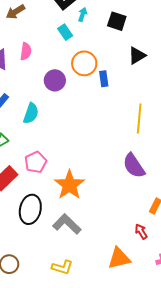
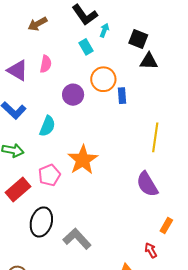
black triangle: (137, 56) -> (149, 61), moved, turned 30
orange star: (69, 185) -> (83, 160), moved

